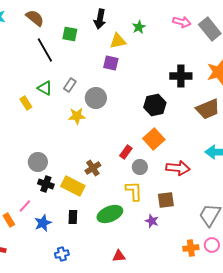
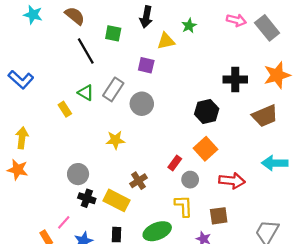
purple square: (111, 63) -> (146, 65), moved
gray rectangle: (70, 85) -> (113, 89), size x1.5
yellow star: (77, 116) -> (115, 140), moved

